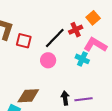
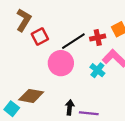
red square: (24, 41) -> (40, 37), turned 35
pink circle: (48, 60) -> (61, 63), size x1.5

